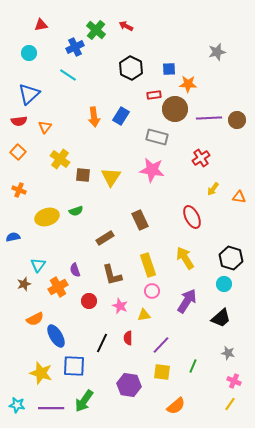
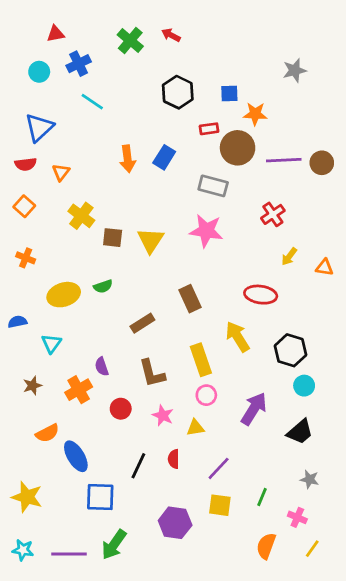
blue cross: (75, 47) -> (79, 64), moved
red ellipse: (192, 217) -> (261, 295), turned -55
yellow arrow: (185, 258) -> (238, 337), moved
black hexagon: (231, 258) -> (291, 350), moved
cyan triangle: (38, 265) -> (51, 343), moved
yellow star: (41, 373) -> (27, 497), moved
pink cross: (234, 381) -> (297, 517), moved
orange semicircle: (176, 406) -> (266, 546), moved, turned 150

